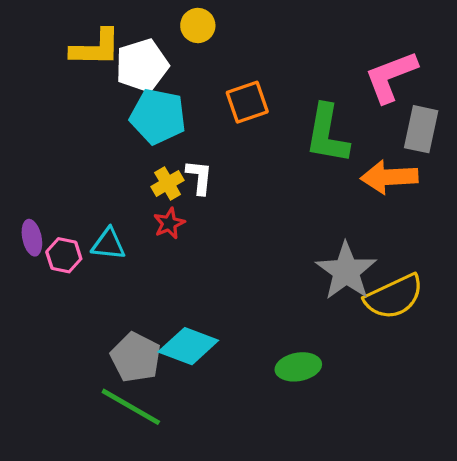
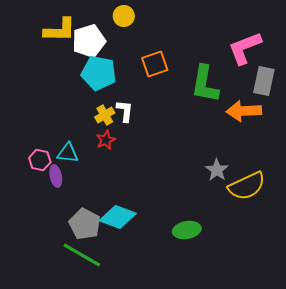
purple ellipse: (32, 238) -> (56, 176), moved
gray star: (346, 271) -> (217, 170), size x0.6

